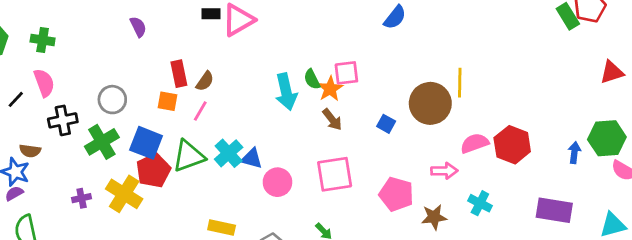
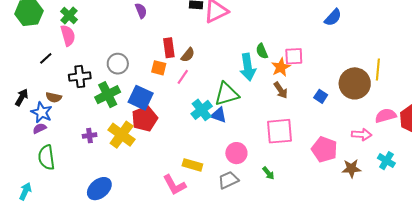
green cross: (43, 40) -> (69, 15), turned 30
green semicircle: (312, 79) -> (262, 51), moved
pink semicircle: (44, 83) -> (68, 35), moved
green triangle: (189, 156) -> (227, 94), moved
pink circle: (277, 182) -> (236, 153), moved

